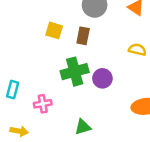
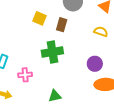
yellow semicircle: (137, 50) -> (101, 32), moved
purple circle: (102, 78) -> (95, 64), moved

